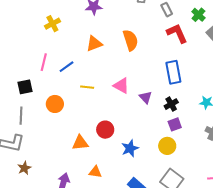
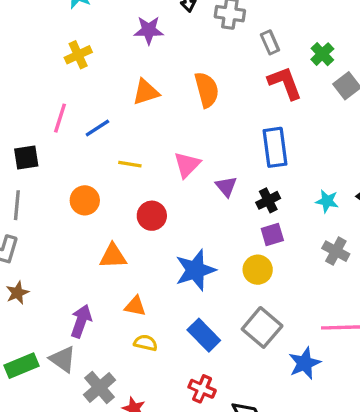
pink triangle: (121, 86) -> (187, 165), turned 42
orange circle: (55, 104) -> (85, 200), moved
red circle: (105, 130) -> (152, 216), moved
blue star: (130, 148) -> (195, 270), size x1.4

